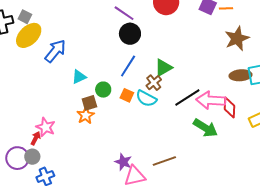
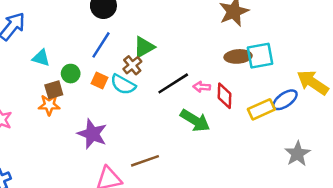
cyan triangle: (79, 77) -> (41, 58), turned 42
pink arrow: (211, 100) -> (202, 87), size x0.5
orange star: (86, 115) -> (49, 105), turned 30
purple star: (123, 162) -> (92, 134), moved, size x1.4

